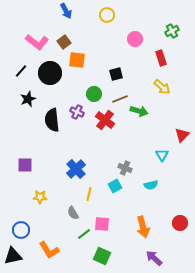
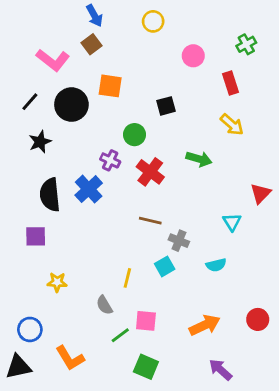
brown square: (64, 42) -> (91, 44), moved
brown line: (120, 99) -> (150, 221), moved, turned 35
black semicircle: (52, 120) -> (50, 195), moved
blue cross: (76, 169) -> (89, 189), moved
orange arrow: (143, 227) -> (205, 325), turned -100

